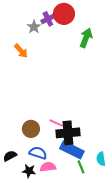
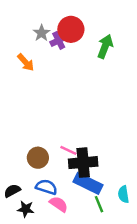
red circle: (64, 14) -> (71, 29), moved
purple cross: (48, 19) -> (59, 40), moved
pink semicircle: (48, 167) -> (59, 204), turned 42
black star: (29, 171) -> (26, 209), moved

